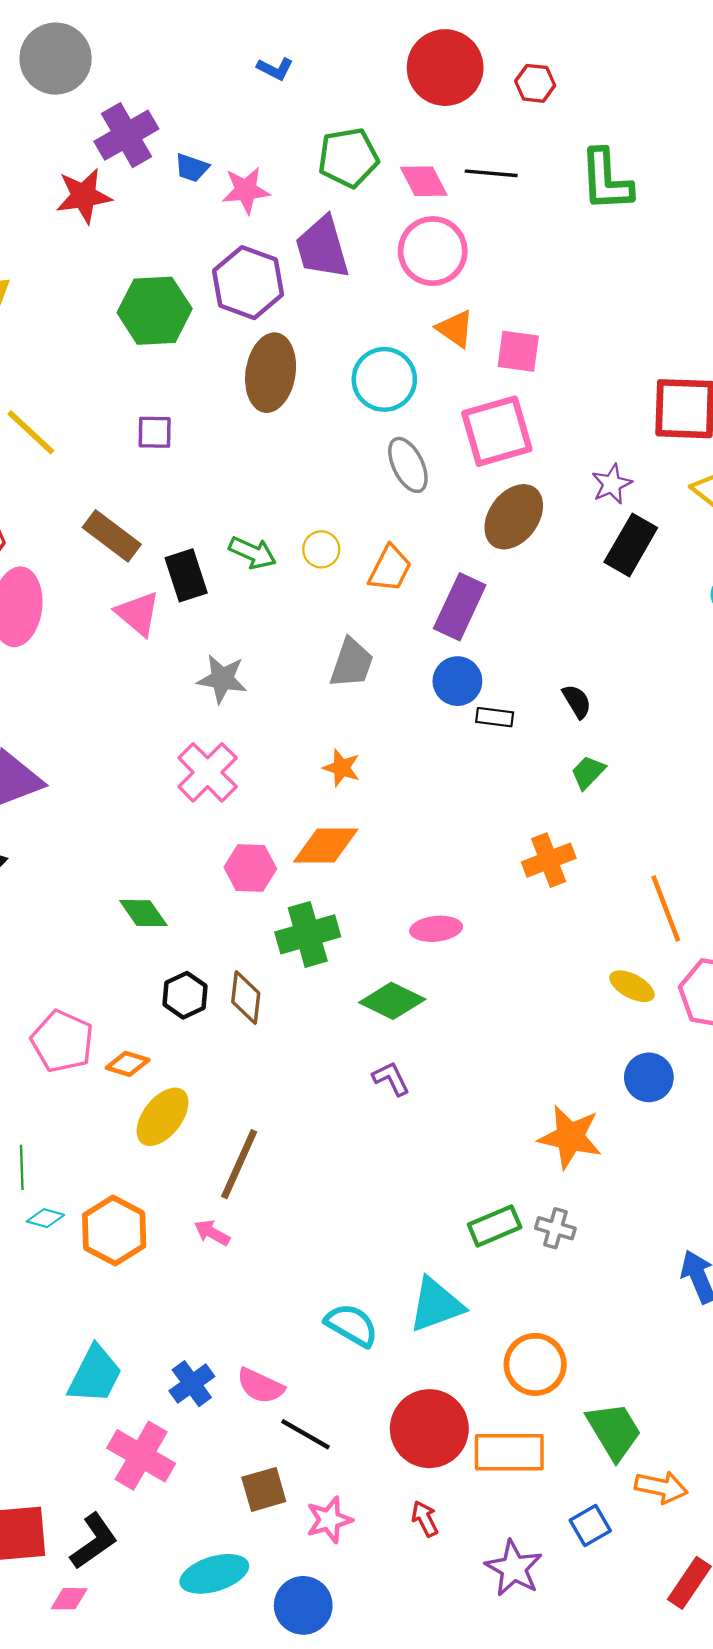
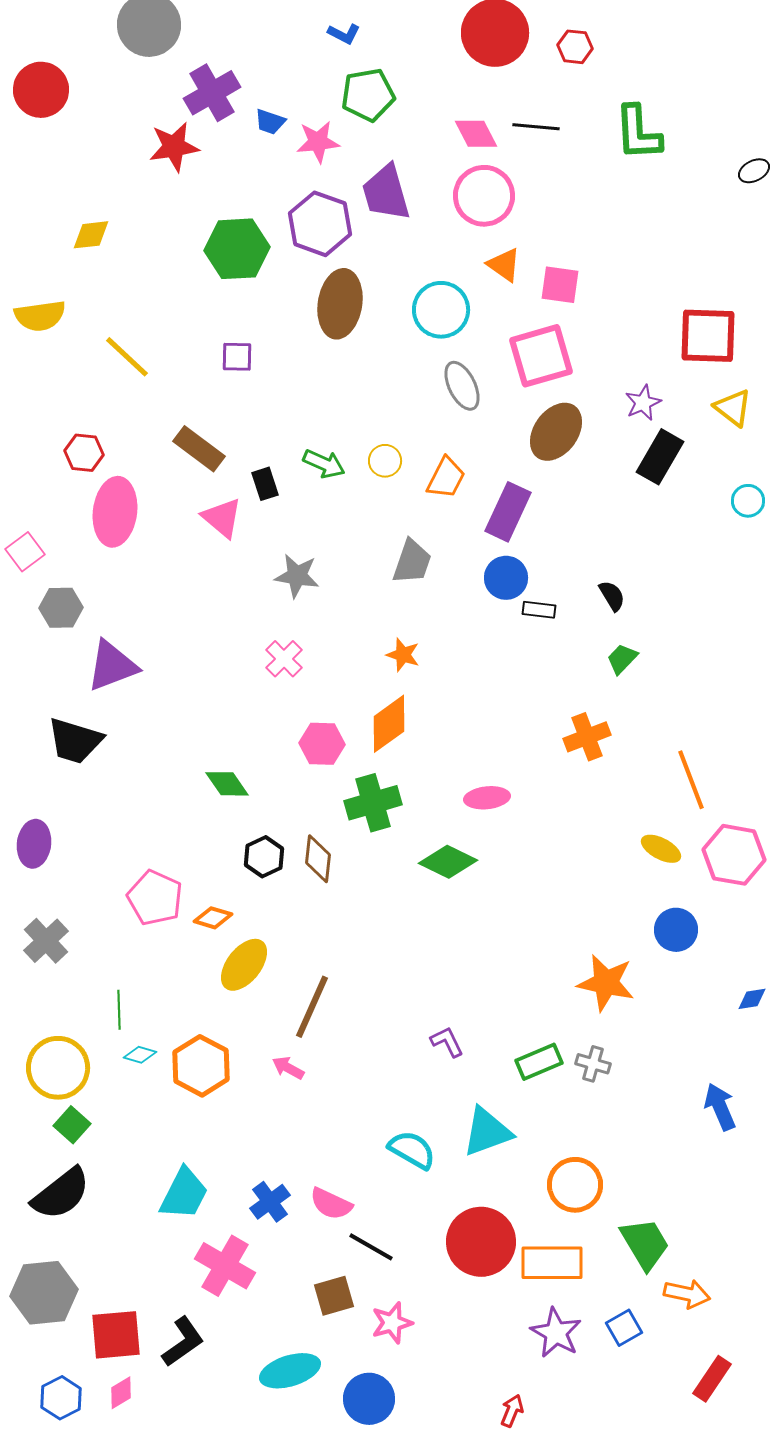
green pentagon: (348, 158) -> (368, 95), moved
black rectangle: (186, 575) -> (265, 484), size x0.7
pink cross: (208, 772) -> (284, 659), size x0.7
orange diamond: (326, 845) -> (389, 724), turned -36
purple L-shape: (391, 1079) -> (447, 1042), moved
red arrow: (425, 1519) -> (512, 1411), moved, turned 48
purple star: (514, 1568) -> (556, 1333), moved
pink diamond: (69, 1599) -> (121, 1393), moved, turned -32

